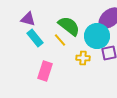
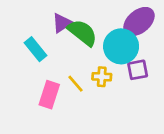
purple triangle: (28, 19) -> (62, 23), moved, turned -49
yellow line: (60, 40) -> (76, 84), moved

